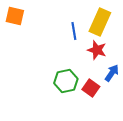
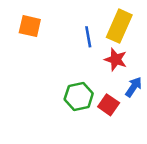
orange square: (15, 16) -> (30, 26), moved

